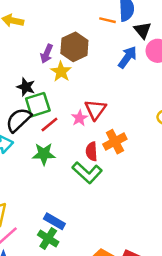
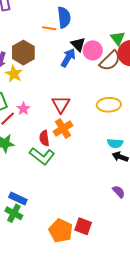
black triangle: (142, 30) -> (78, 44), moved
red triangle: (95, 109) -> (61, 104), moved
pink star: (80, 118) -> (23, 109), moved

